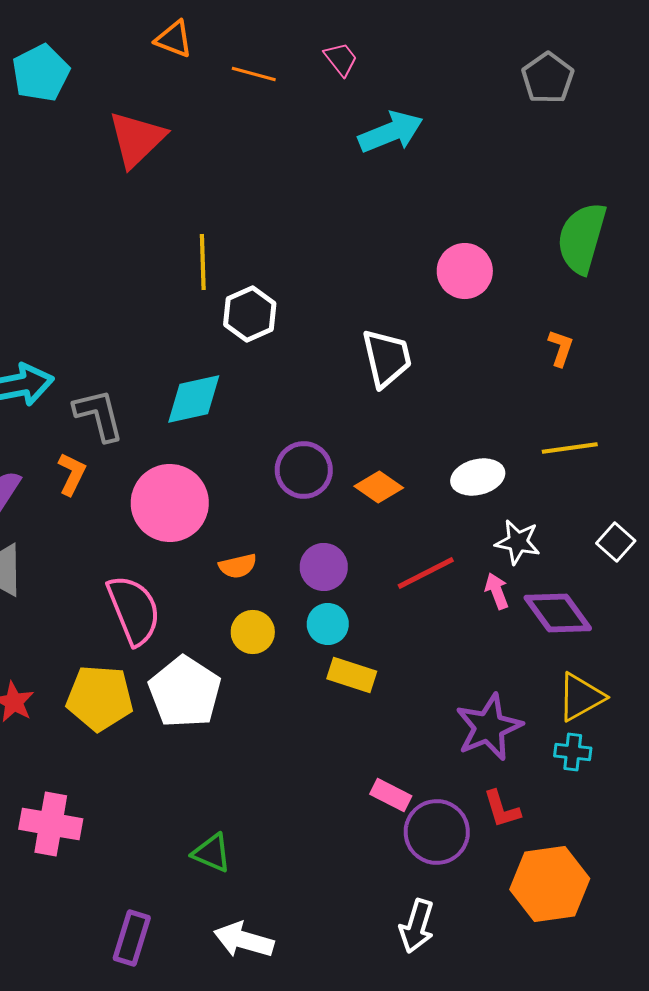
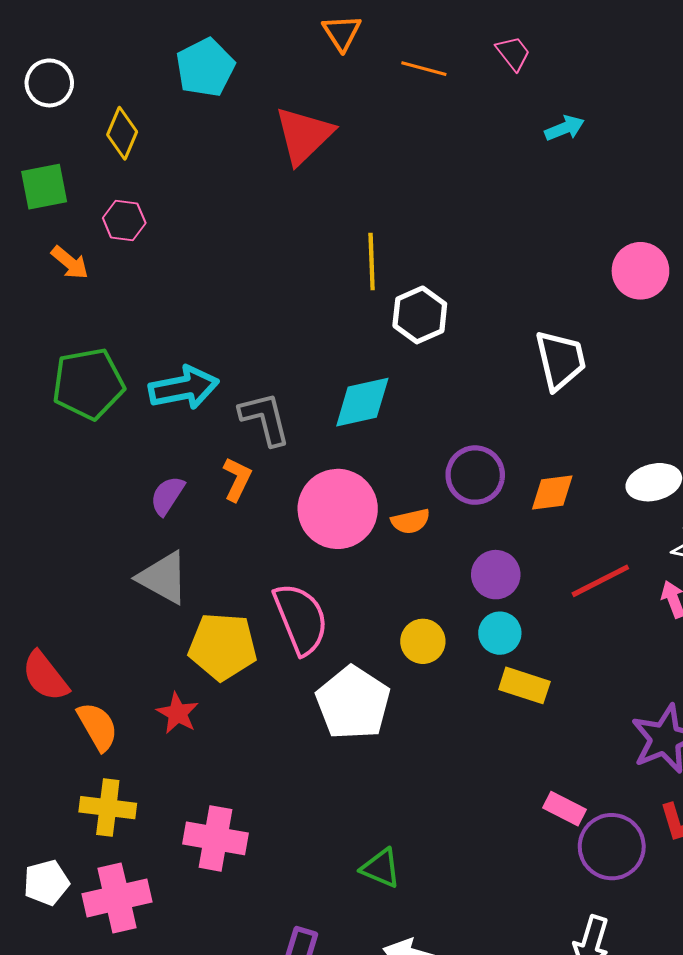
orange triangle: (174, 39) -> (342, 33), turned 36
cyan arrow: (391, 132) -> (565, 128), size x0.6
orange diamond: (379, 487) -> (552, 492), turned -42
orange semicircle: (238, 566) -> (411, 521), moved
yellow pentagon: (100, 698) -> (223, 646), moved

